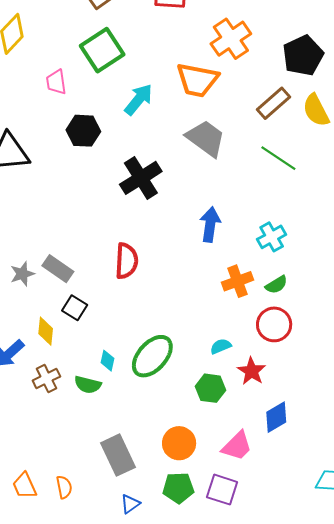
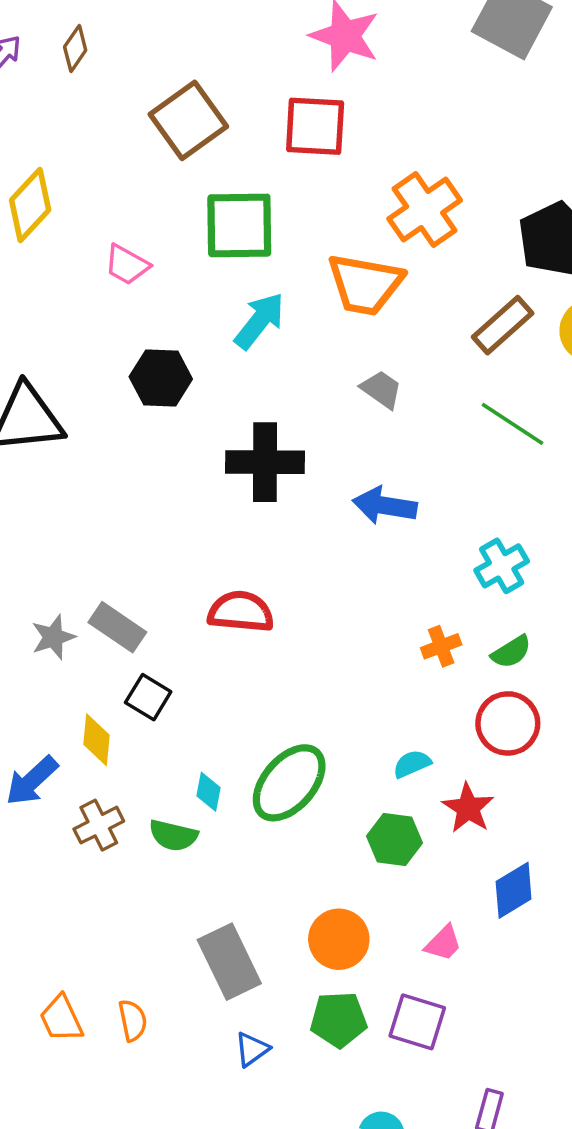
green square: (102, 50) -> (239, 225), moved, turned 33
pink trapezoid: (56, 82) -> (127, 265), moved, turned -52
gray trapezoid: (206, 138) -> (381, 389), size x0.6
black cross: (141, 178) -> (265, 462), turned 33
blue arrow: (210, 225) -> (385, 506), moved, turned -88
red semicircle: (126, 261) -> (241, 612), turned -87
orange cross: (238, 281) -> (441, 646), size x0.7
pink trapezoid: (237, 446) -> (443, 943), size x0.7

